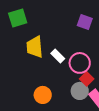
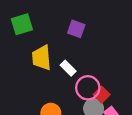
purple square: (85, 22) -> (76, 29), moved
pink circle: (80, 63) -> (88, 88), moved

